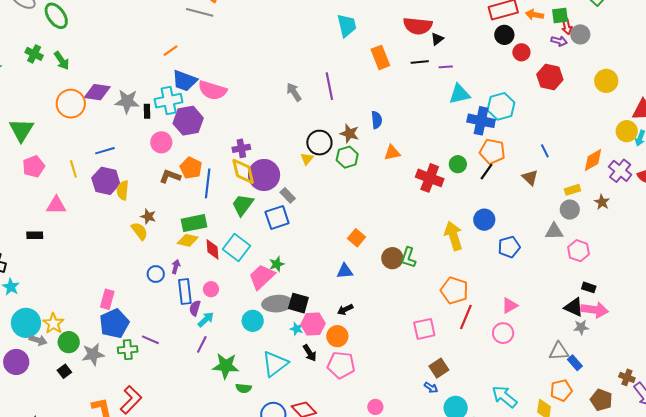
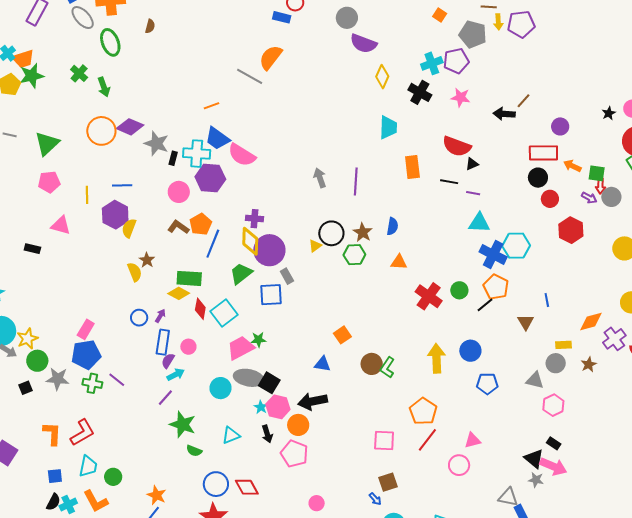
black arrow: (345, 310) -> (313, 401), size x1.8
cyan triangle: (275, 364) -> (231, 435), size x0.7

